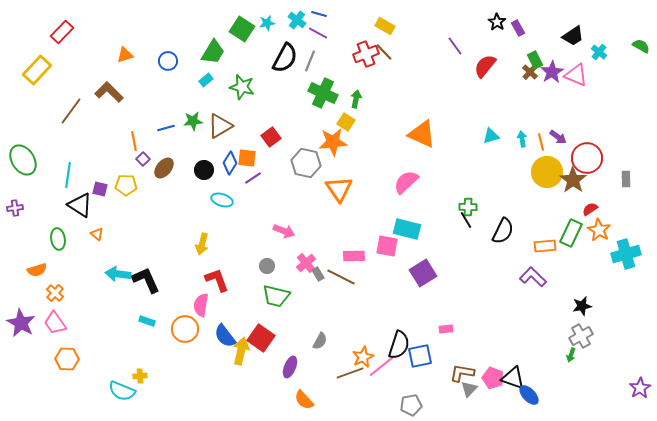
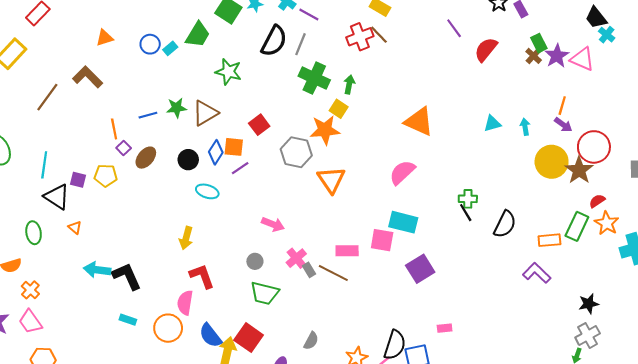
black trapezoid: (573, 36) -> (596, 18), moved, turned 85
cyan rectangle: (206, 80) -> (170, 48), moved
orange line: (541, 142) -> (562, 106), moved, turned 30

